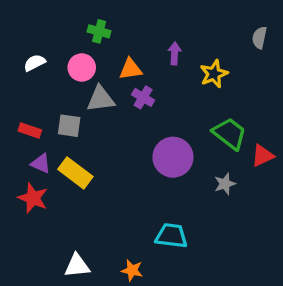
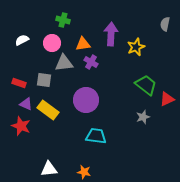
purple arrow: (175, 53) -> (111, 34), size x1.6
purple circle: (173, 157) -> (86, 100), moved
cyan trapezoid: (171, 236) -> (96, 136), moved

